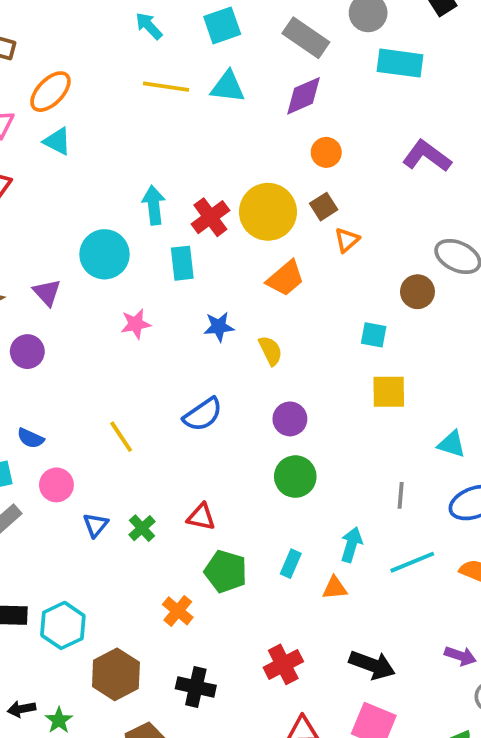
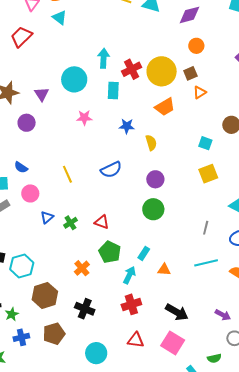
yellow square: (389, 392) -> (208, 174), turned -30
cyan arrow: (351, 545) -> (129, 275), moved

